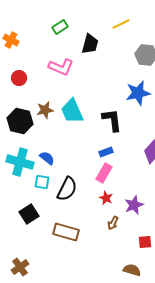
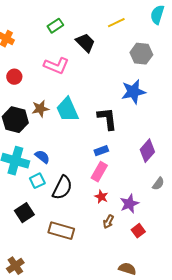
black trapezoid: (90, 44) -> (85, 43), turned -60
cyan square: (42, 182) -> (37, 181), turned -35
red square: (145, 242) -> (138, 231), moved, turned -32

